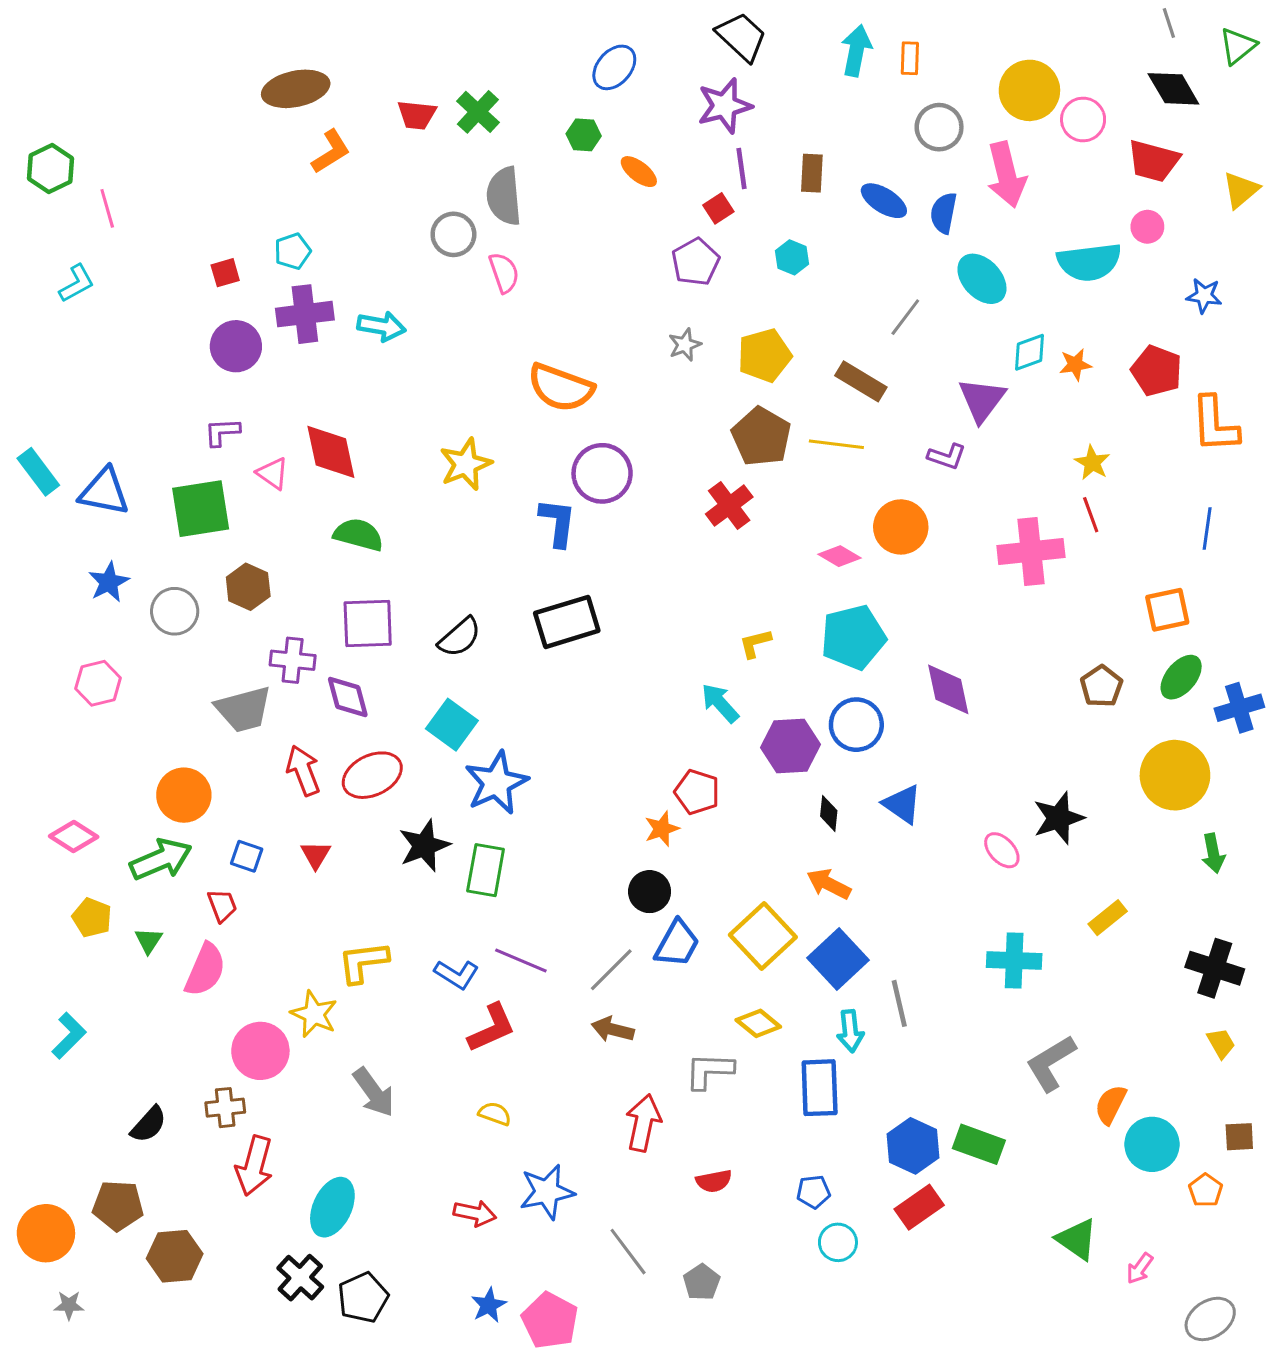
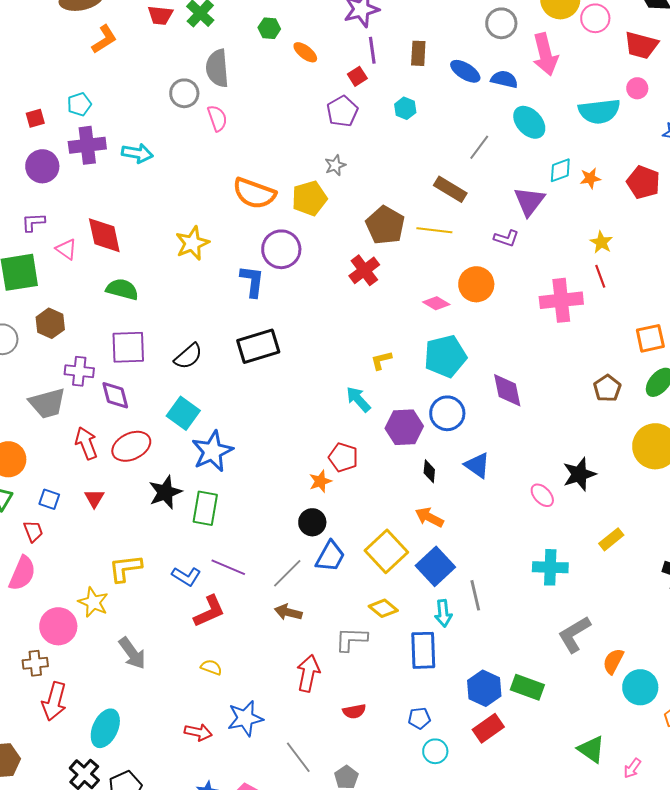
blue semicircle: (944, 213) -> (504, 79), turned 92
yellow pentagon: (764, 355) -> (309, 198), moved

